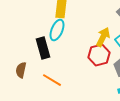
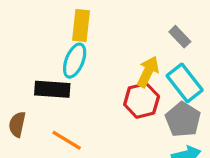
black rectangle: (43, 48) -> (52, 89), turned -70

